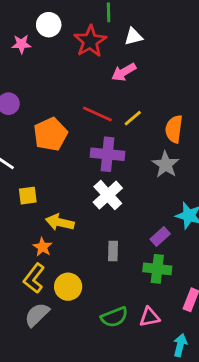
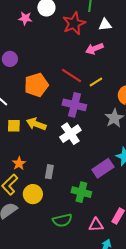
yellow arrow: (60, 222) -> (36, 124), moved
purple rectangle: (160, 236) -> (103, 168), size x1.5
gray rectangle: (113, 251) -> (49, 172), moved
green cross: (157, 269) -> (81, 192), moved
pink triangle: (149, 317) -> (96, 225), moved

